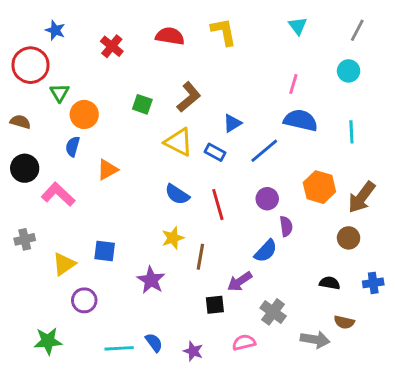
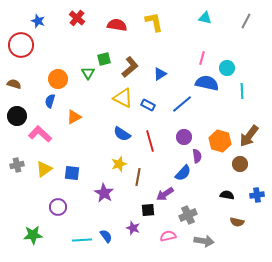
cyan triangle: (298, 26) -> (205, 18), turned -40
red cross: (112, 46) -> (77, 18), moved
cyan circle: (349, 71) -> (227, 68), moved
green triangle: (60, 93) -> (88, 73), moved
green square: (142, 104) -> (104, 59), moved, turned -32
blue triangle: (232, 123) -> (160, 74), moved
orange hexagon: (319, 187) -> (220, 141), moved
yellow triangle: (64, 264) -> (44, 169), moved
gray cross: (273, 312) -> (188, 215), turned 30
gray arrow: (315, 340) -> (204, 241), moved
purple star: (193, 351) -> (133, 228), moved

